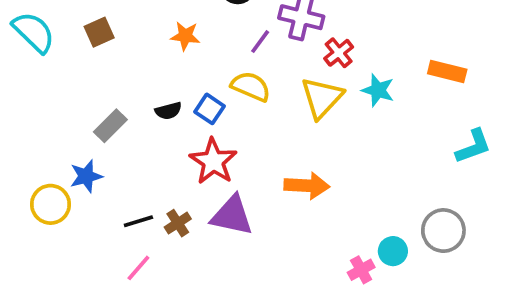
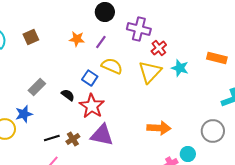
purple line: (260, 42) -> (101, 42), moved
black semicircle: (168, 111) -> (68, 95), moved, turned -128
orange arrow: (307, 186) -> (159, 128), moved
gray circle: (443, 231) -> (213, 131), moved

